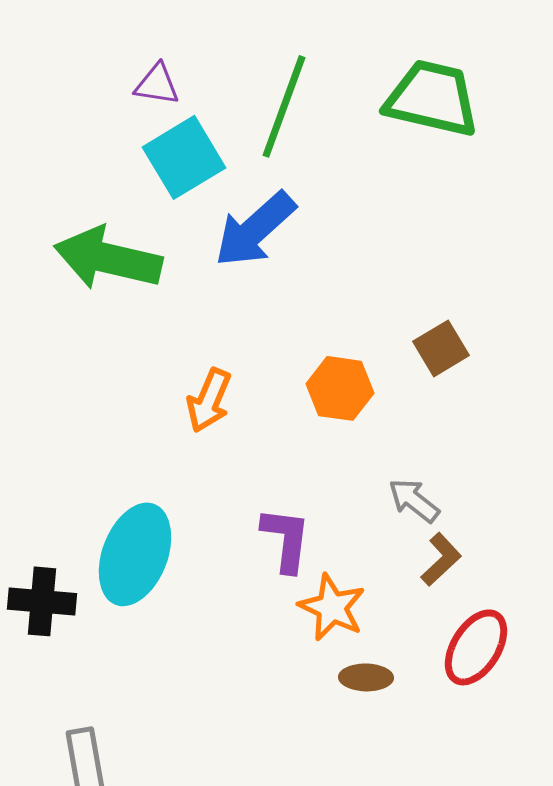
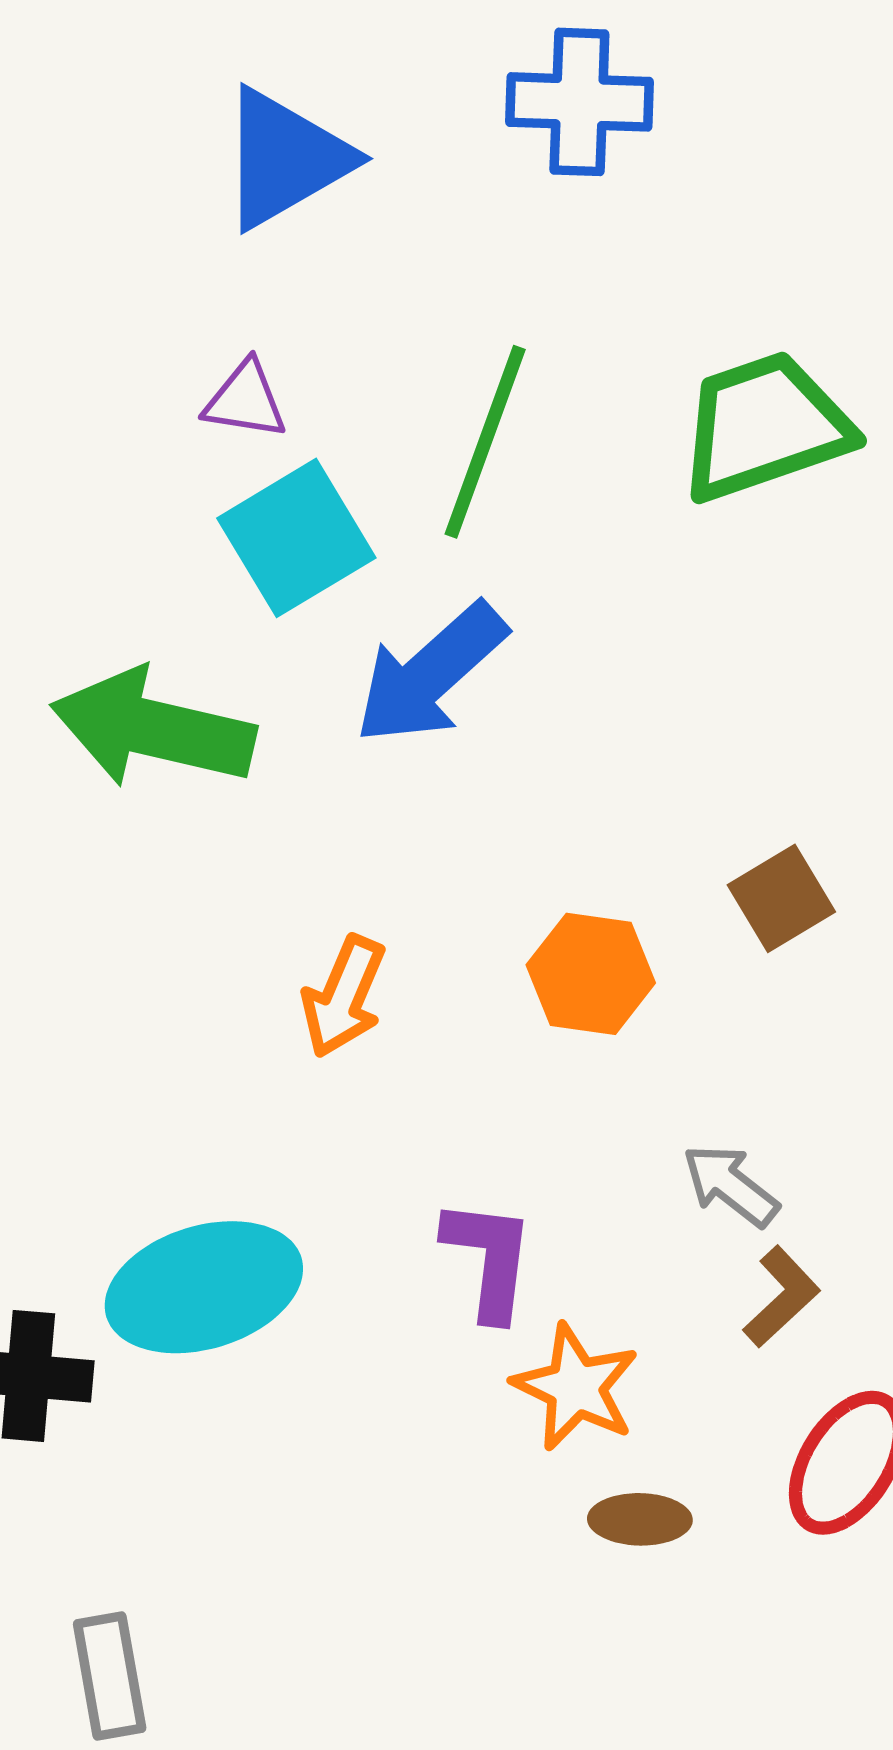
green trapezoid: (432, 98) -> (764, 427), turned -32
cyan ellipse: (135, 554) -> (204, 1287), turned 52

